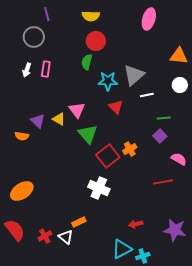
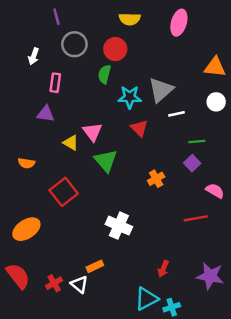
yellow semicircle: (91, 16) -> (130, 19), moved
gray circle: (34, 37) -> (74, 44), moved
white arrow: (27, 70) -> (34, 56), moved
purple triangle: (38, 121) -> (46, 114), moved, turned -35
red square: (108, 156) -> (64, 192), moved
red arrow: (136, 224) -> (163, 269), turned -56

